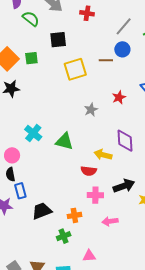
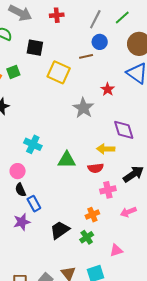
black square: (58, 40) -> (35, 48), turned 30
yellow square: (75, 69) -> (59, 72), turned -35
gray star: (91, 110) -> (83, 108), size x1.5
green triangle: (64, 141) -> (67, 160), moved
black trapezoid: (42, 211) -> (60, 230), moved

